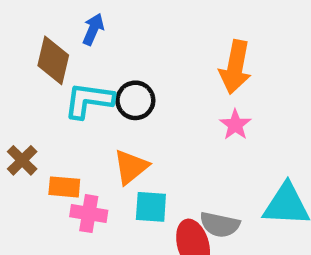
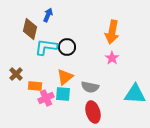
cyan square: (151, 207) -> (63, 94), moved
pink cross: (89, 214) -> (46, 98), turned -35
gray semicircle: (220, 225) -> (90, 87), moved

